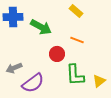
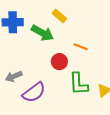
yellow rectangle: (76, 11) -> (59, 16), moved

